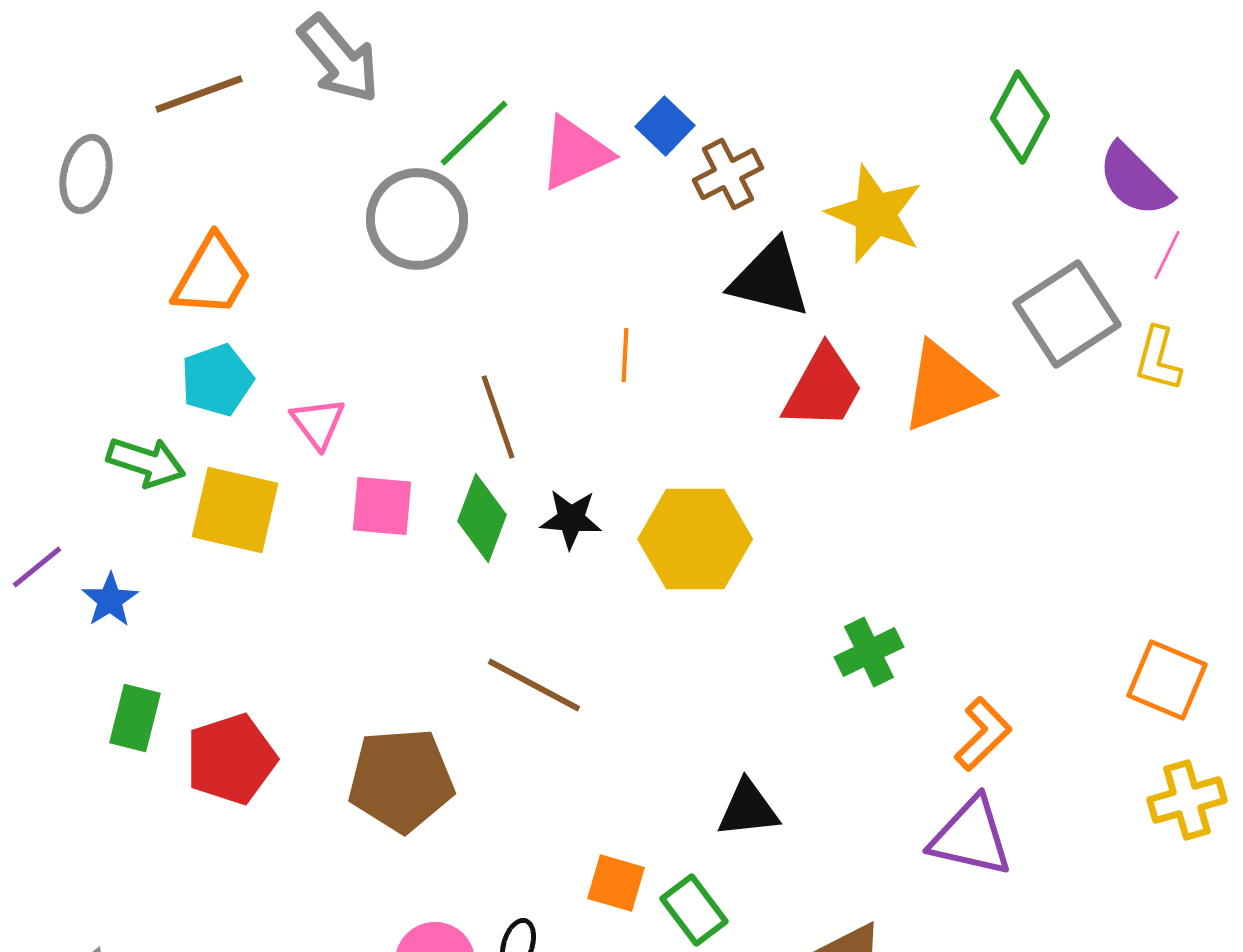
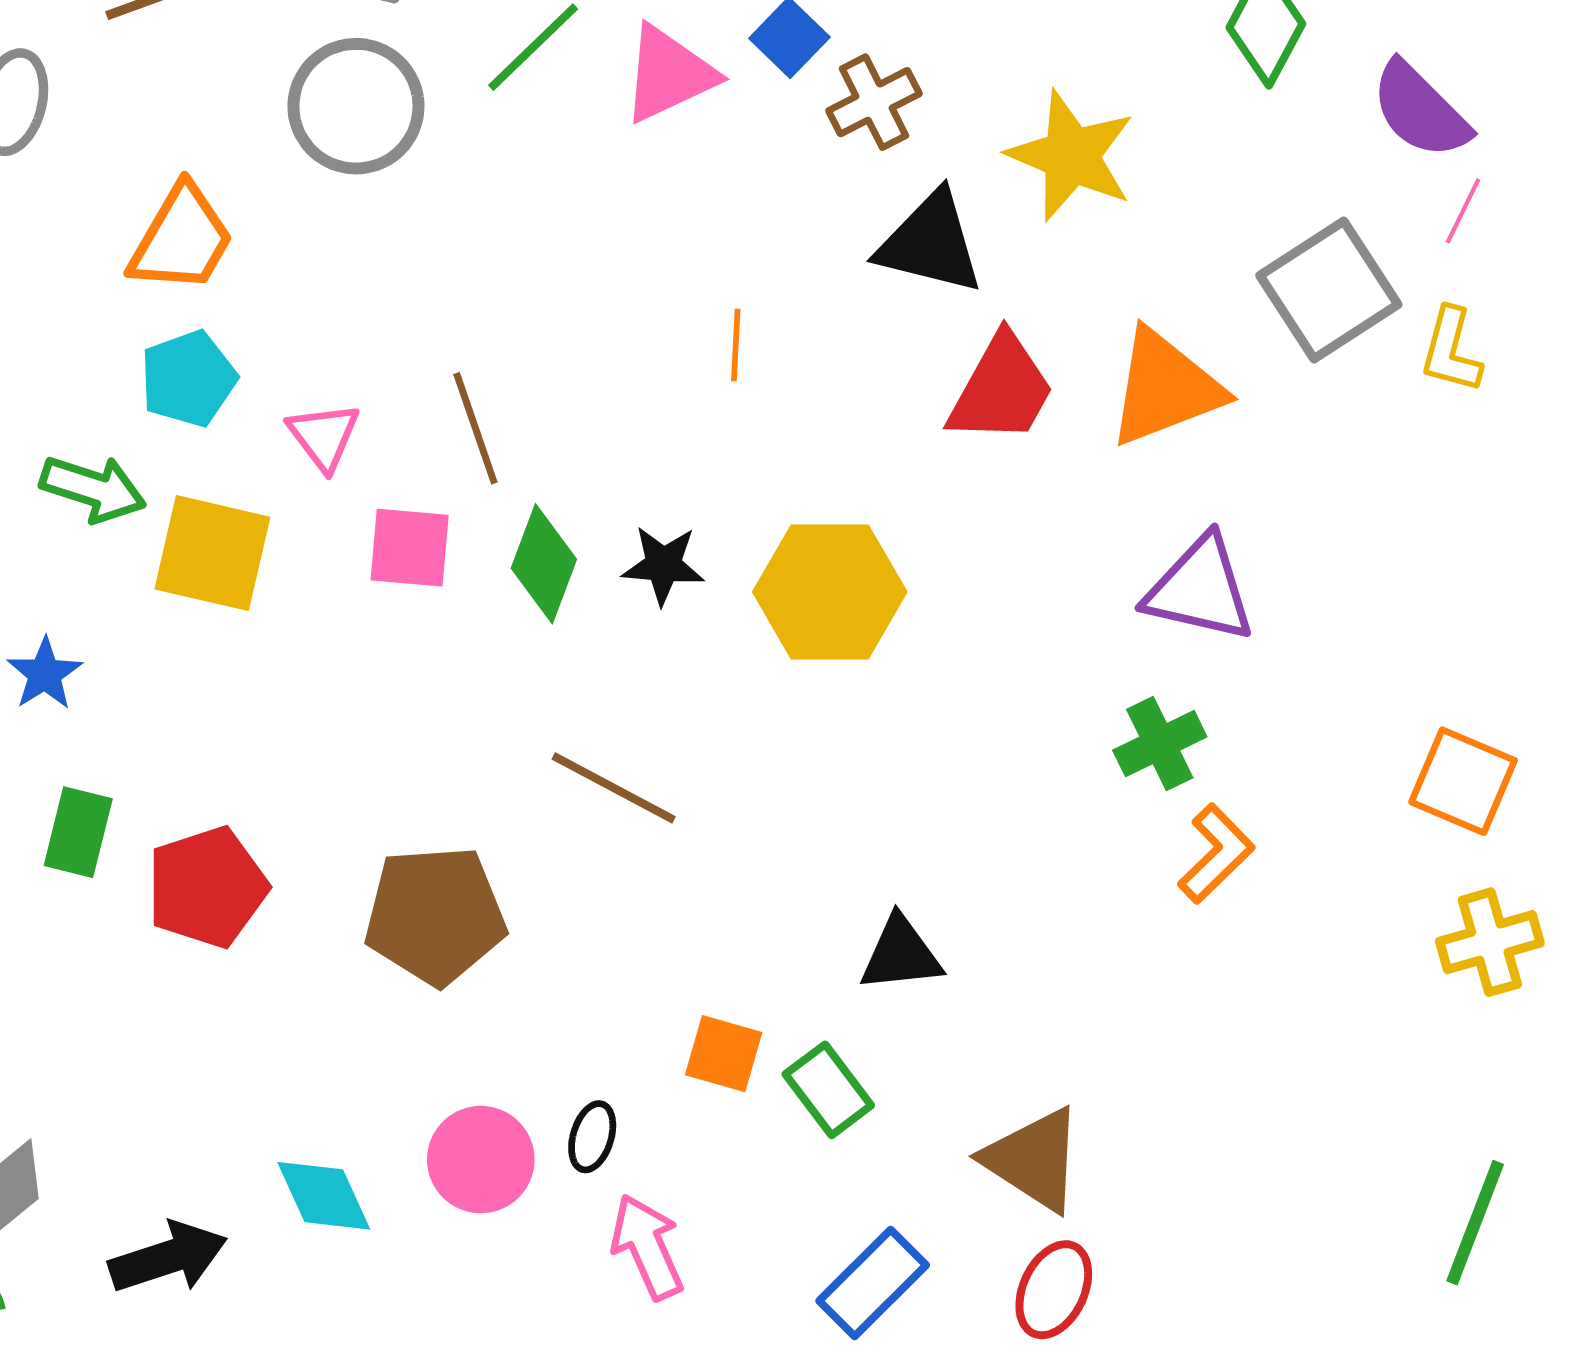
gray circle: (417, 219) -> (356, 106), moved
brown line: (498, 417) -> (475, 428), moved
green cross: (869, 652) -> (1160, 744), moved
purple triangle: (971, 837) -> (1200, 589), moved

